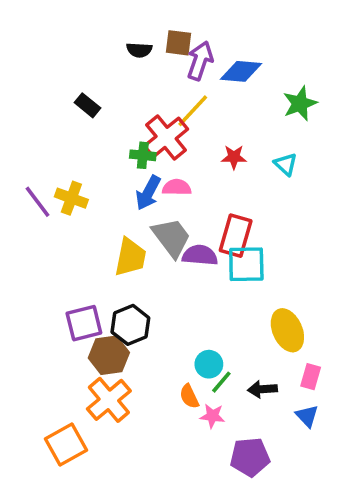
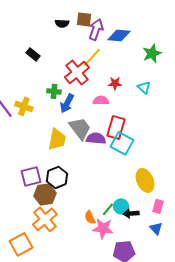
green cross: (143, 155) -> (54, 91), moved
pink semicircle: (177, 187) -> (101, 100), moved
cyan square: (246, 264) -> (122, 143), turned 30
cyan circle: (209, 364) -> (121, 206), moved
pink star: (212, 416) -> (103, 228), size x1.5

